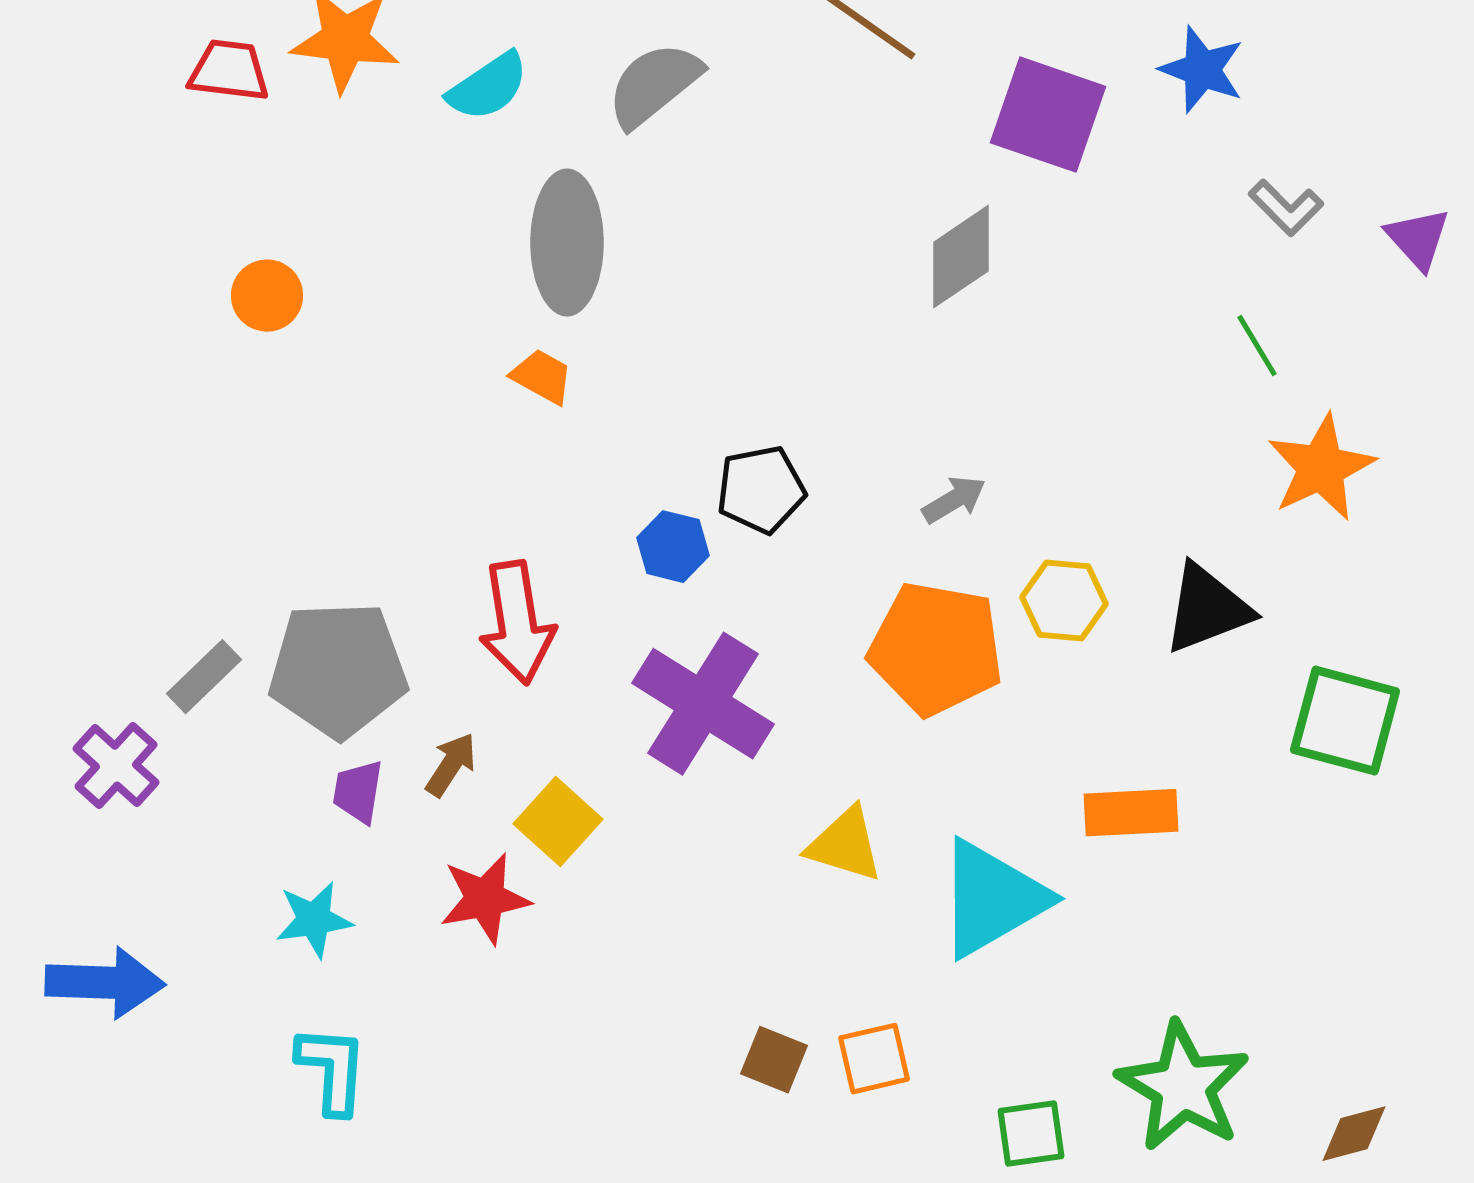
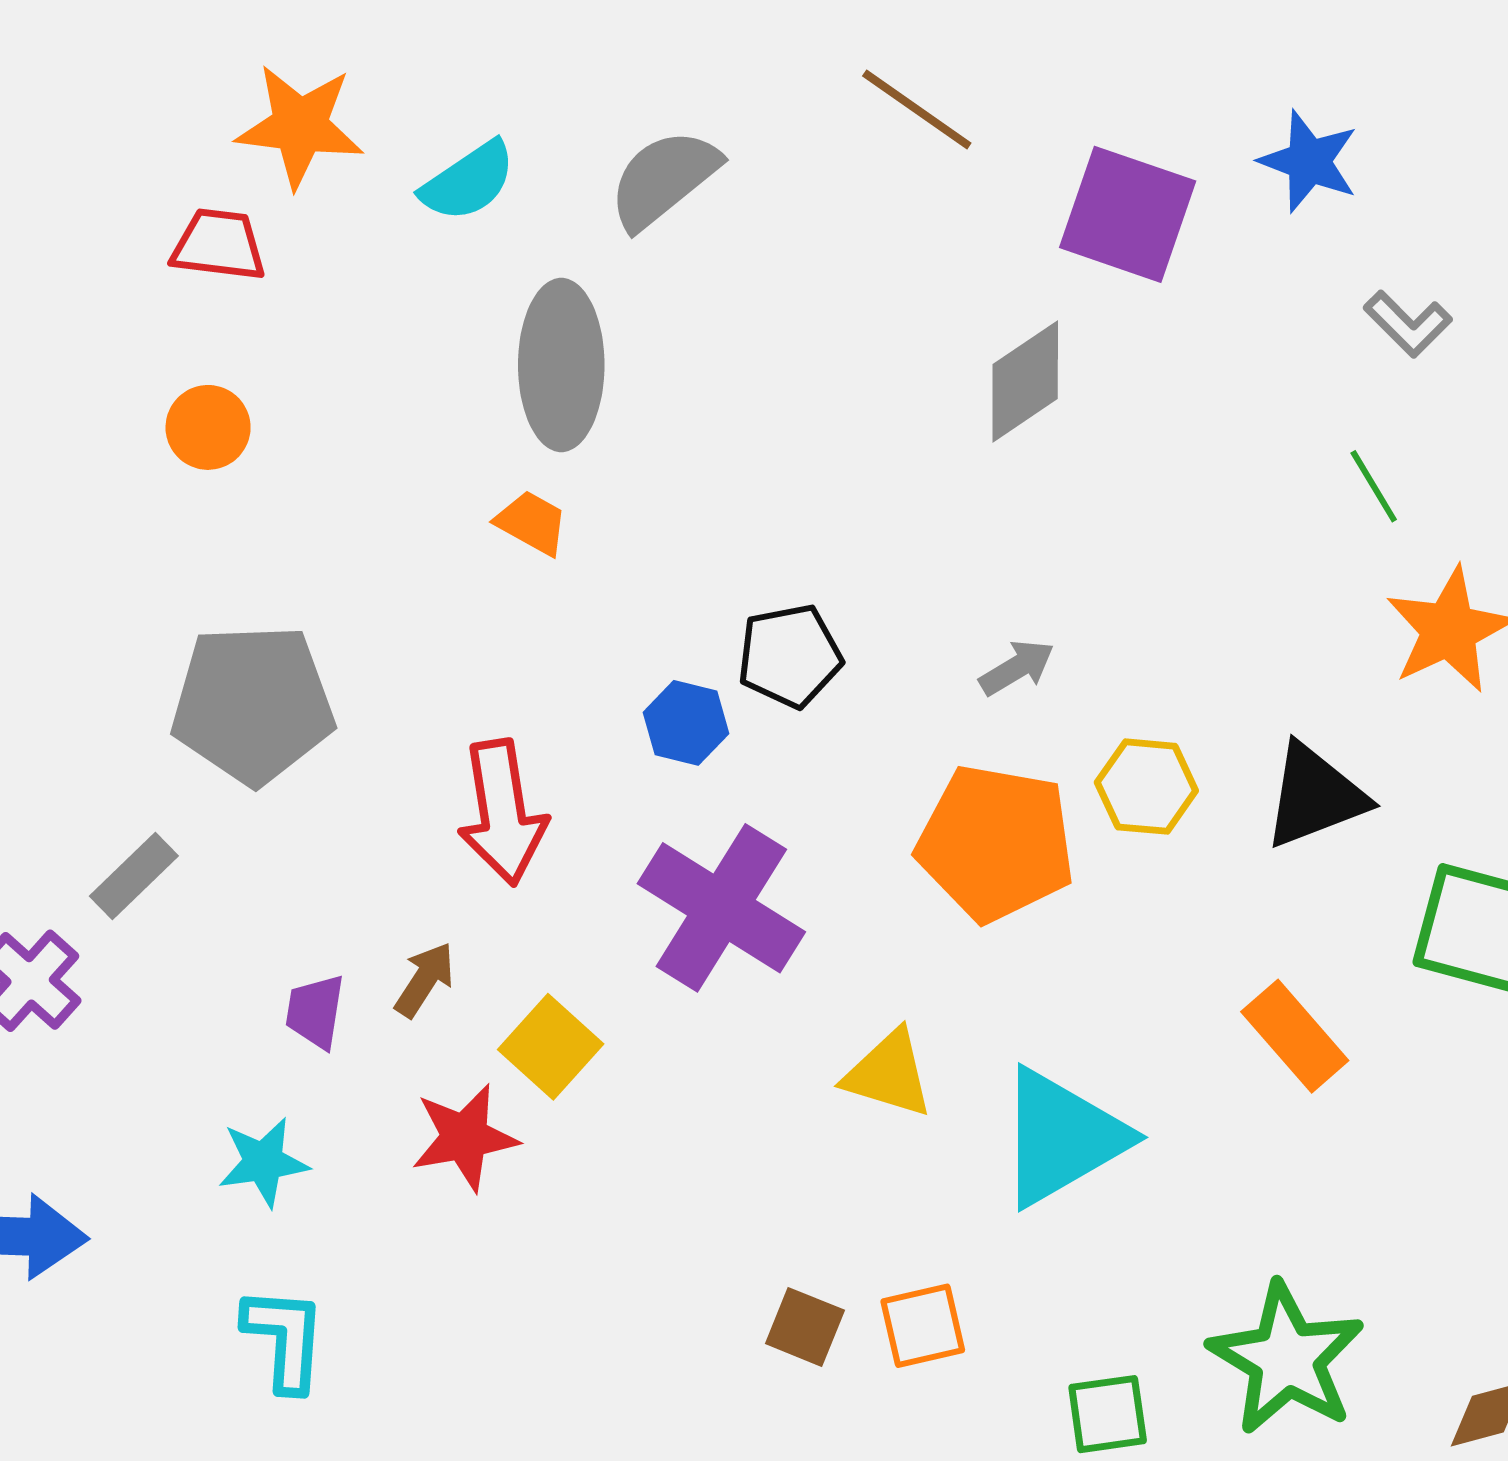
red trapezoid: (229, 71) -> (219, 245), moved
gray pentagon: (338, 670) -> (253, 704), moved
orange rectangle: (1131, 813) -> (1295, 1036), moved, turned 52

